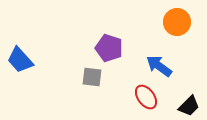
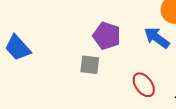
blue arrow: (159, 66) -> (157, 38), moved

